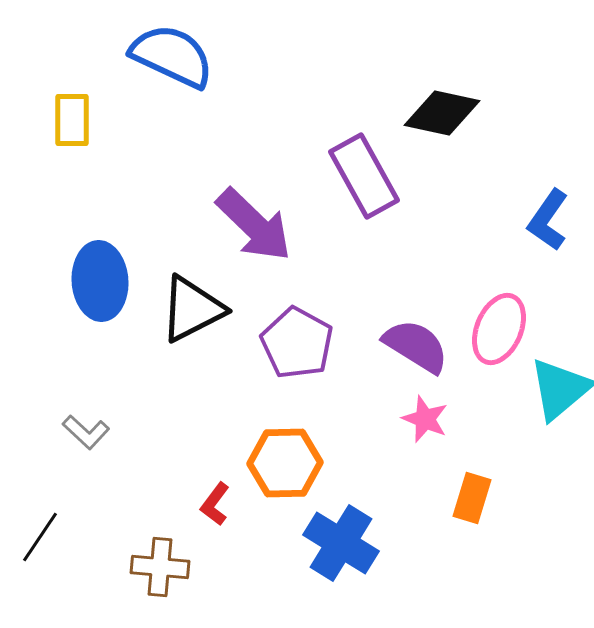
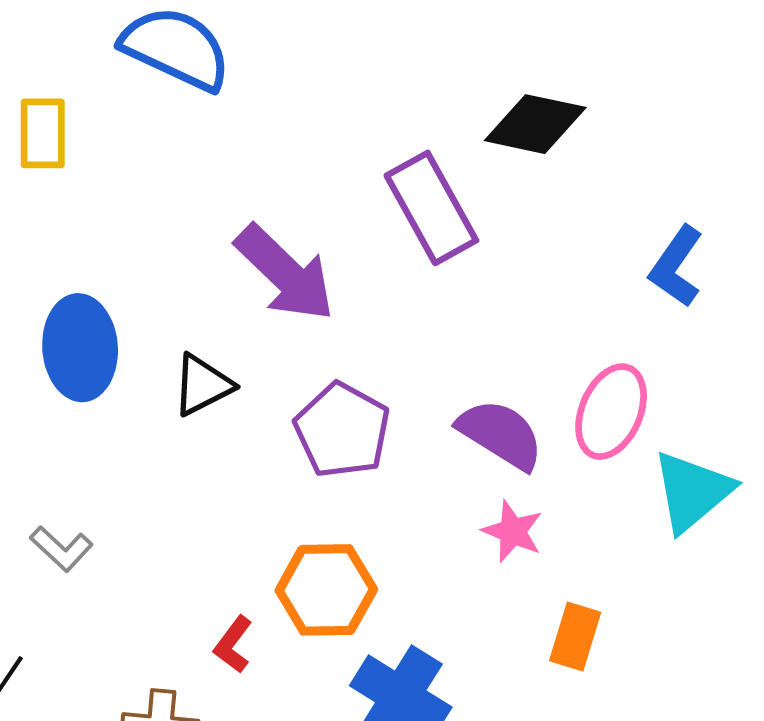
black triangle: (192, 309) -> (202, 385), size x0.7

